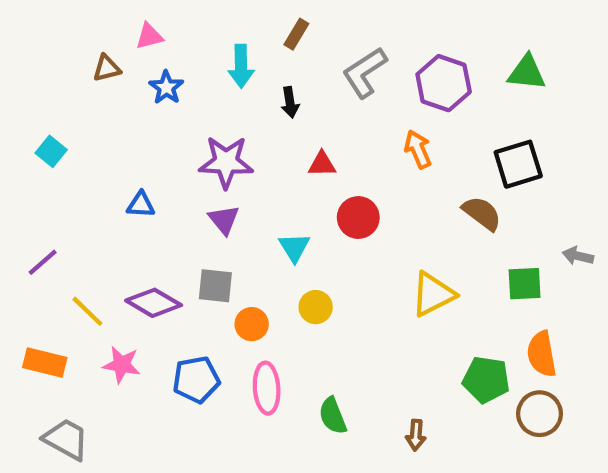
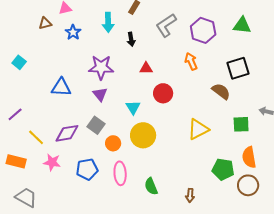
blue triangle: (141, 205) -> (61, 87), size x1.5
gray square: (215, 286) -> (96, 125), turned 30
purple diamond: (154, 303) -> (67, 133), turned -40
yellow circle: (316, 307) -> (143, 135), size x1.6

